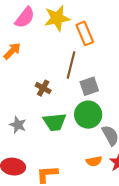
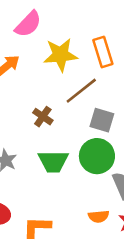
yellow star: (57, 18) -> (60, 55), moved
brown line: (71, 65) -> (81, 91), turned 32
gray square: (89, 86) -> (102, 120), turned 30

